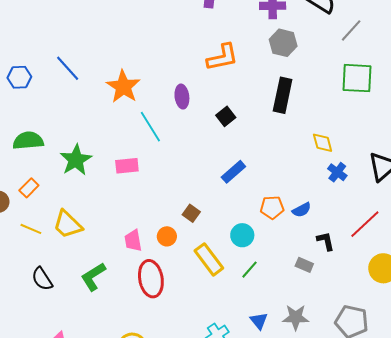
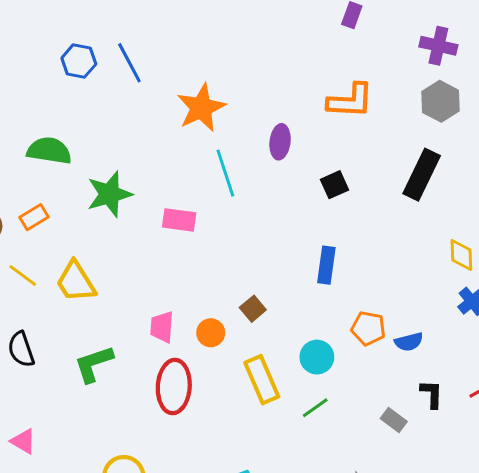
blue hexagon: (19, 77) -> (79, 61), moved
blue rectangle: (233, 172) -> (326, 265), turned -55

